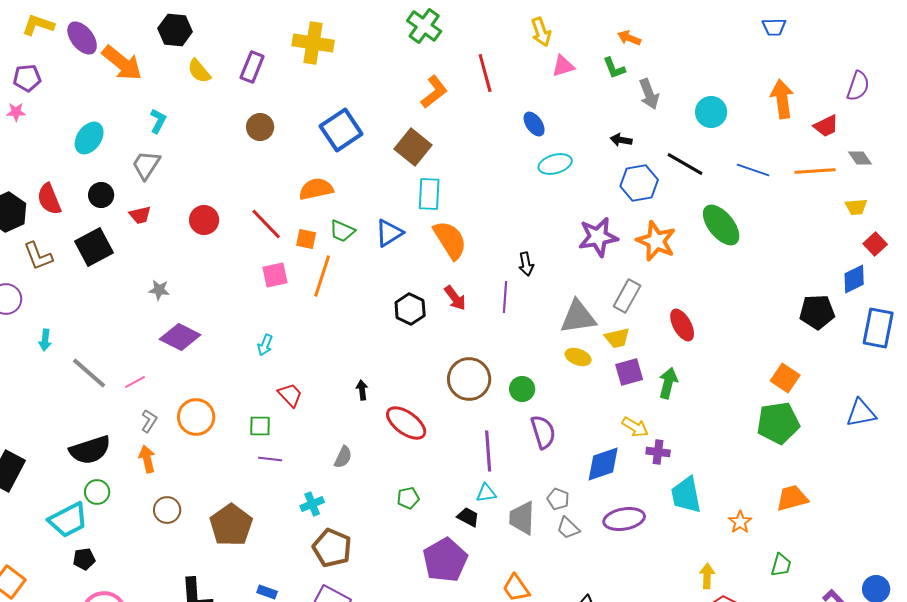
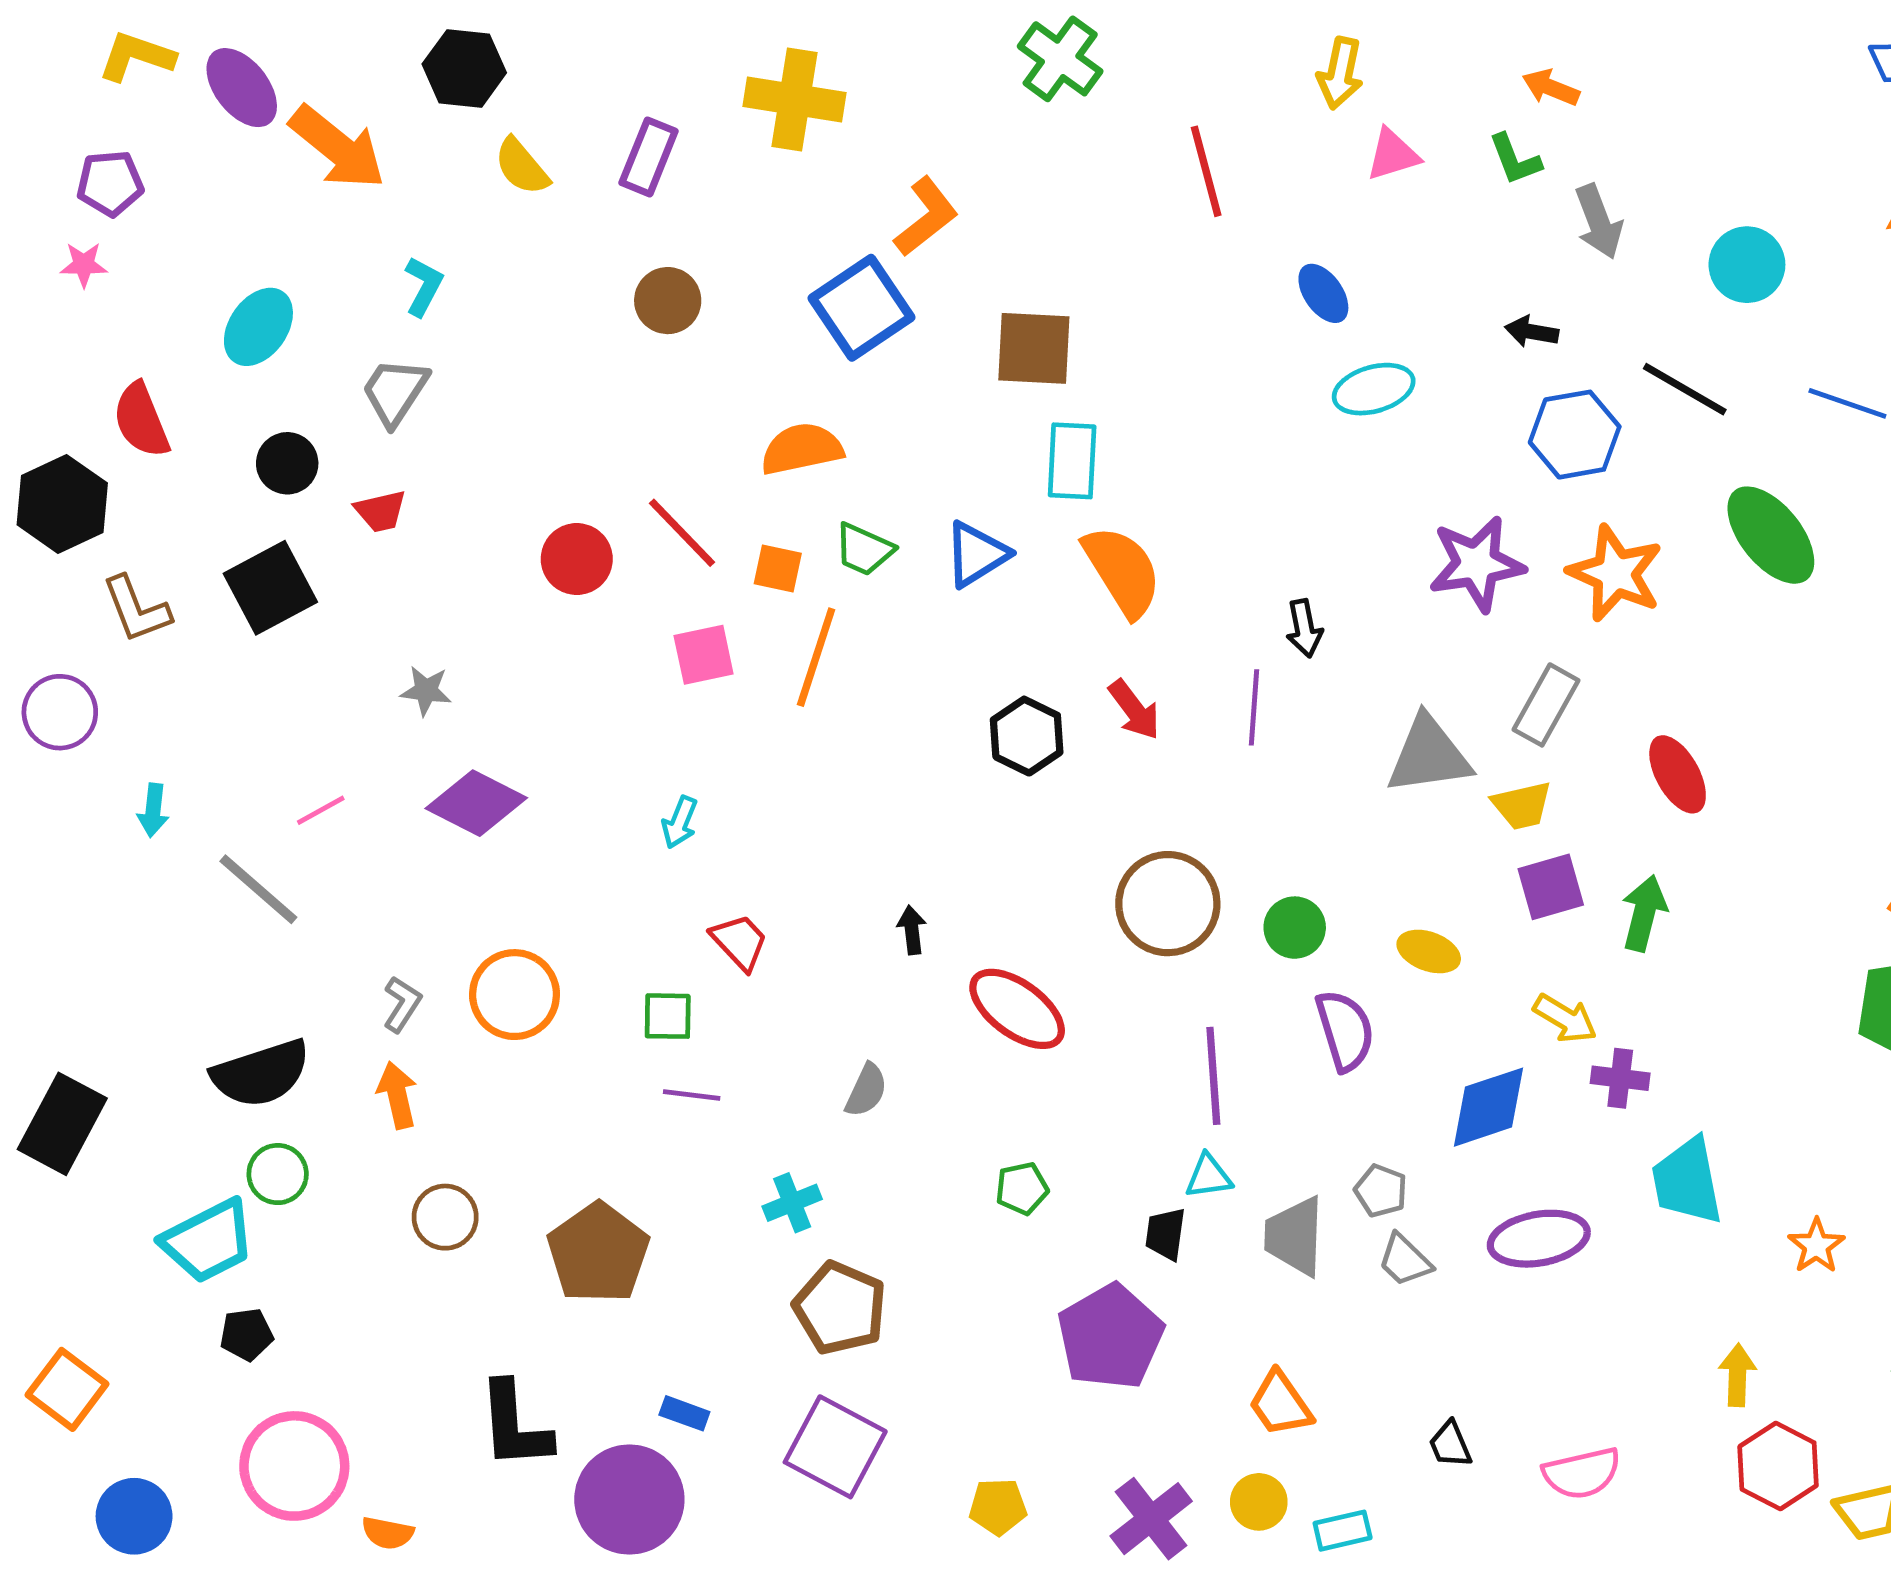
yellow arrow: (541, 32) -> (1340, 73), turned 32
orange L-shape: (434, 92) -> (926, 217), moved
brown square: (413, 147) -> (1034, 348), turned -36
red semicircle: (49, 199) -> (141, 420), moved
red circle: (204, 220) -> (577, 559), moved
yellow ellipse: (578, 357) -> (1429, 951), moved
pink line: (135, 382) -> (321, 810), moved
black trapezoid: (468, 517) -> (1165, 1234), turned -110

